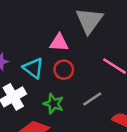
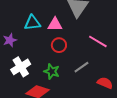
cyan triangle: (33, 68) -> (32, 23), moved, turned -42

